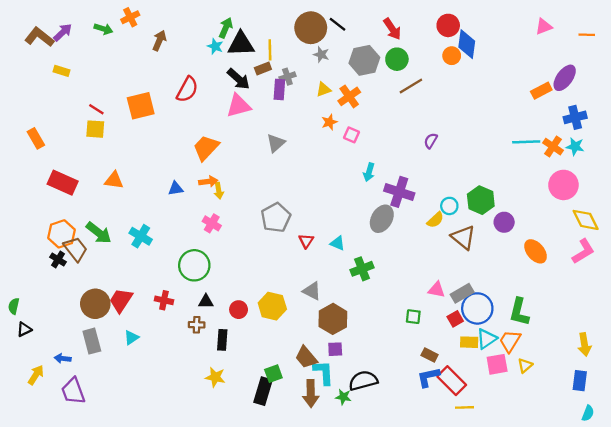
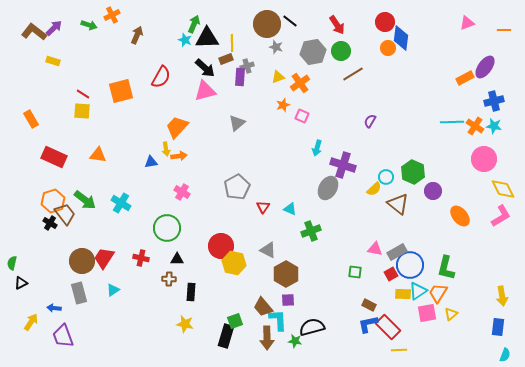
yellow arrow: (219, 191) -> (166, 149), moved
red circle: (239, 310) -> (221, 246), moved, size x1.6

